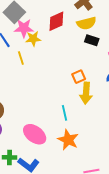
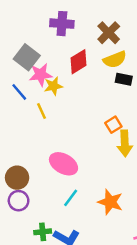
cyan line: (65, 113) -> (71, 198), moved, turned 56
pink ellipse: (35, 134) -> (64, 164), moved

